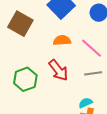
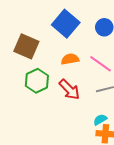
green hexagon: (25, 79) -> (37, 81), moved

